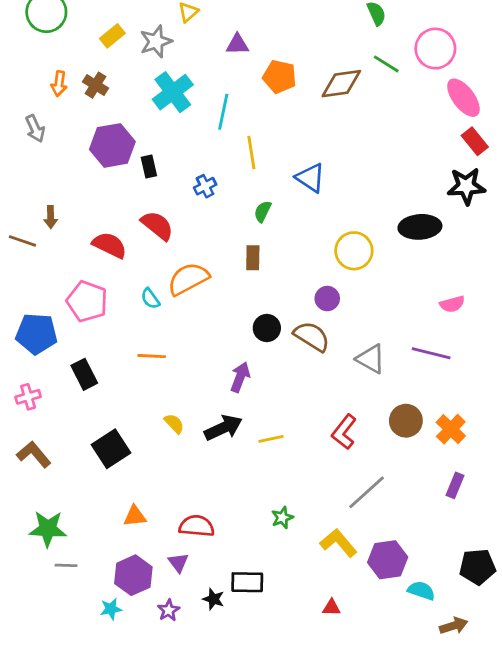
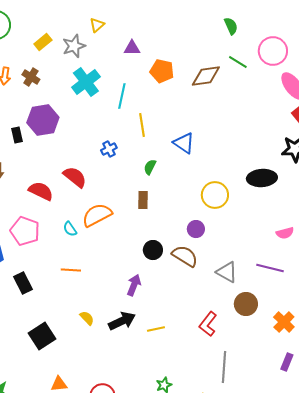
black rectangle: (149, 167) -> (17, 135), moved
brown circle: (406, 421) -> (246, 304), moved
gray line: (367, 492) -> (224, 367), turned -44

